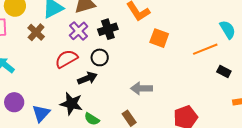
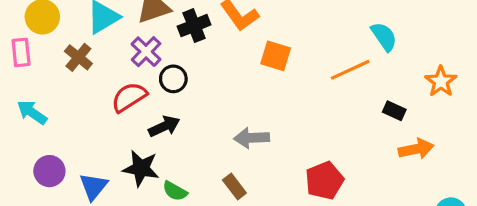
black cross: (108, 29) -> (194, 26), moved
black circle: (100, 57) -> (173, 79), moved
black rectangle: (224, 71) -> (394, 111), moved

